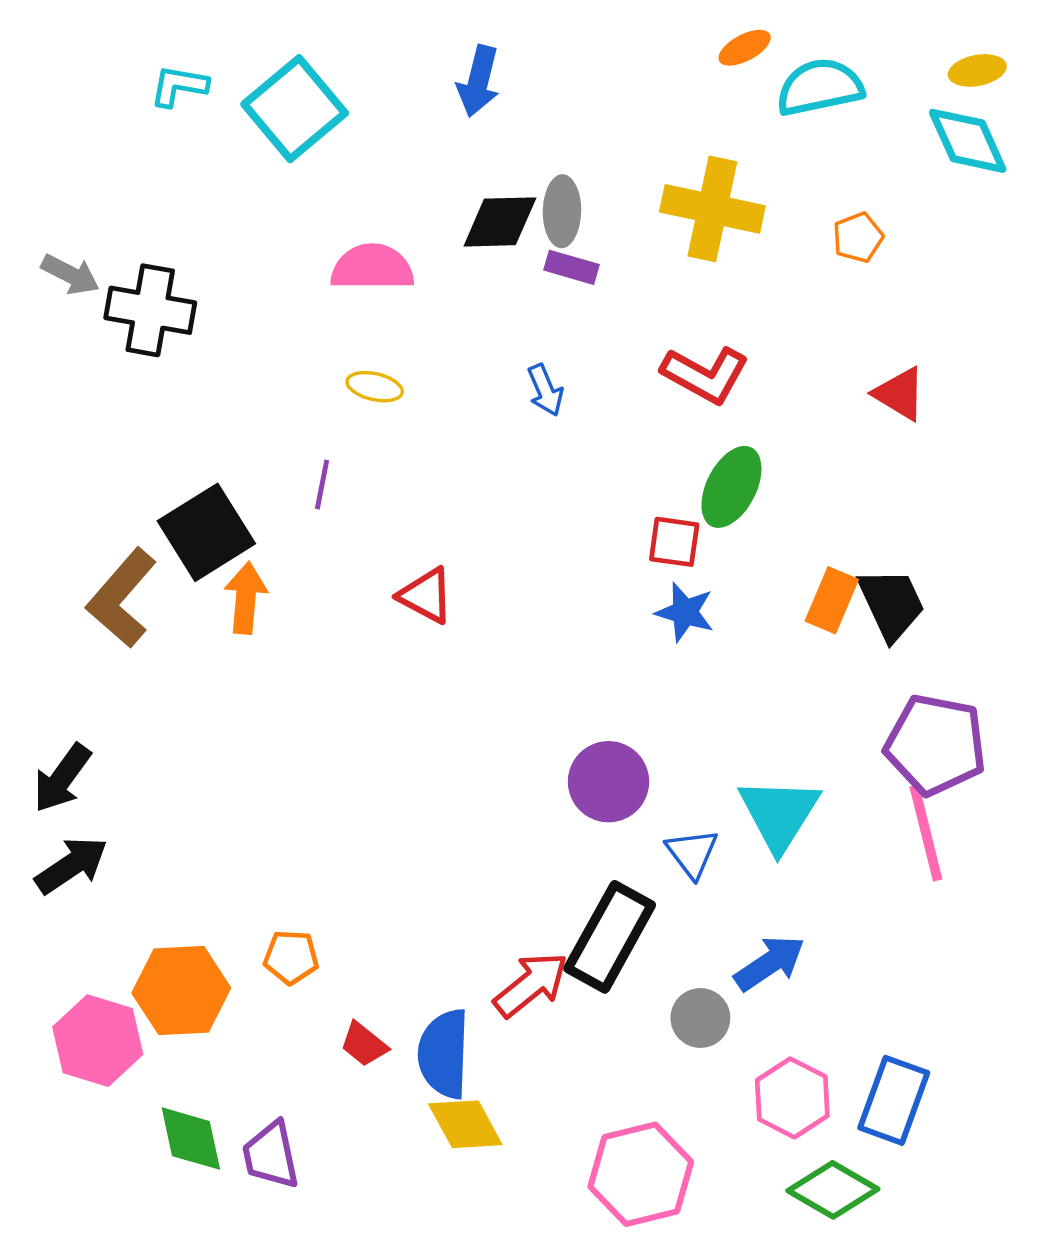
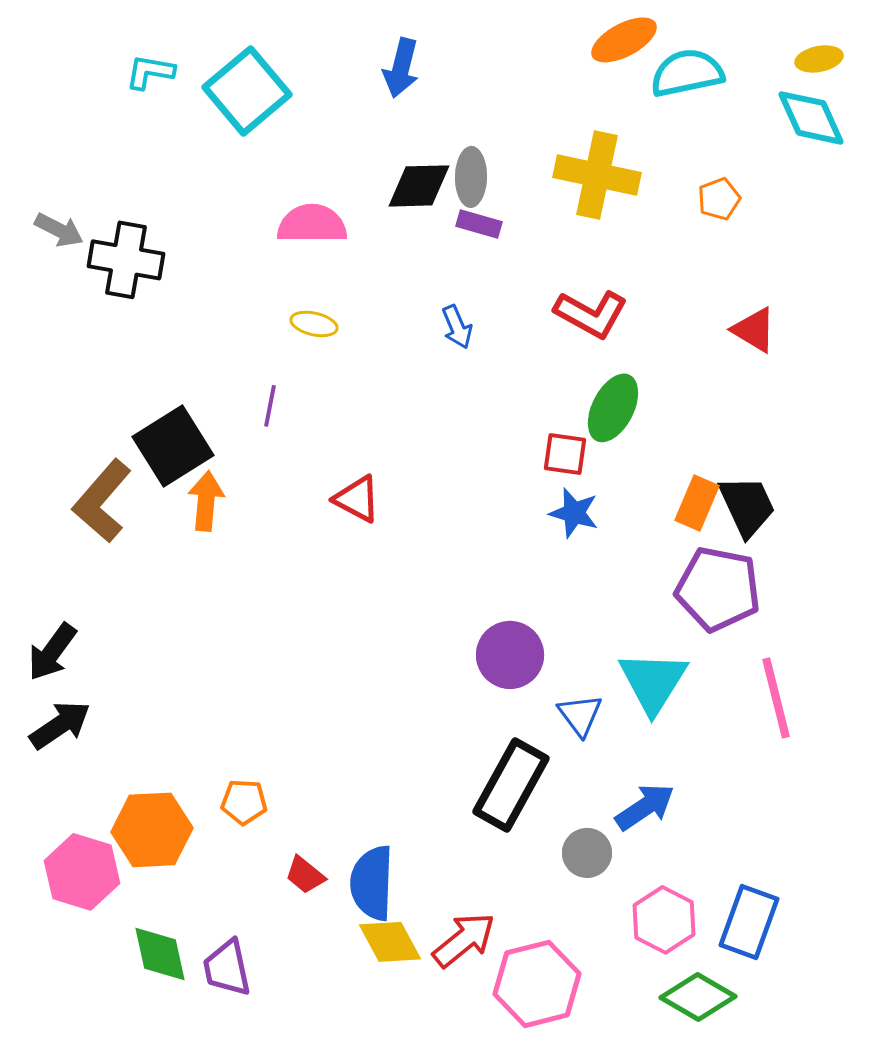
orange ellipse: (745, 48) -> (624, 40), size x1.5
purple pentagon: (936, 745) -> (718, 589), moved
red arrow: (531, 985) -> (464, 940), moved

